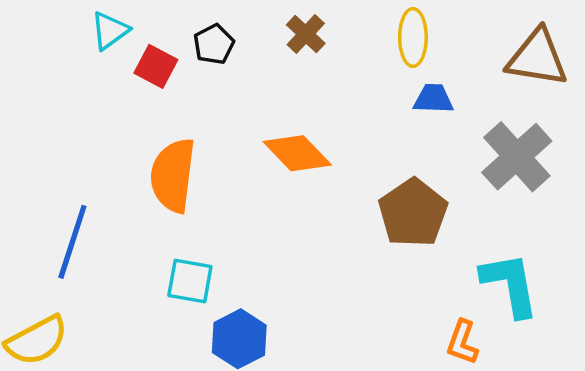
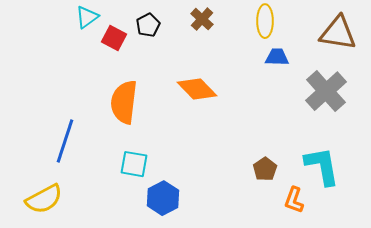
brown pentagon: (413, 213) -> (265, 169), moved, size x0.6

